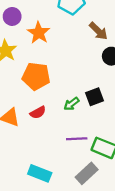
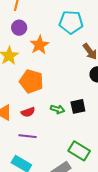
green arrow: (71, 104) -> (58, 109), turned -136
purple line: (77, 139) -> (27, 136), moved

